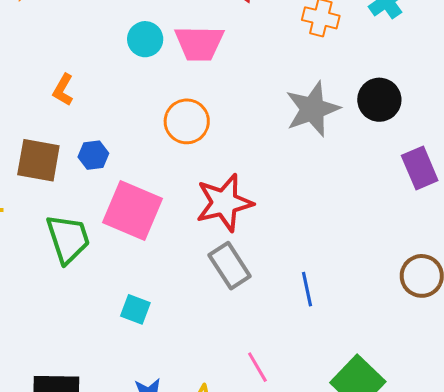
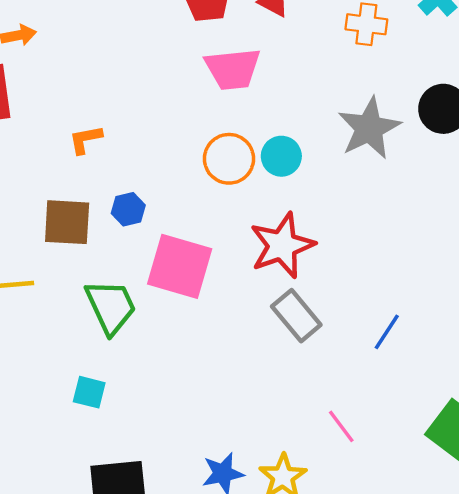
cyan circle: (145, 39) -> (281, 156), moved
orange L-shape: (63, 90) -> (85, 140), turned 56
blue line: (307, 289) -> (387, 332), turned 52
cyan square: (135, 309) -> (89, 392), moved

